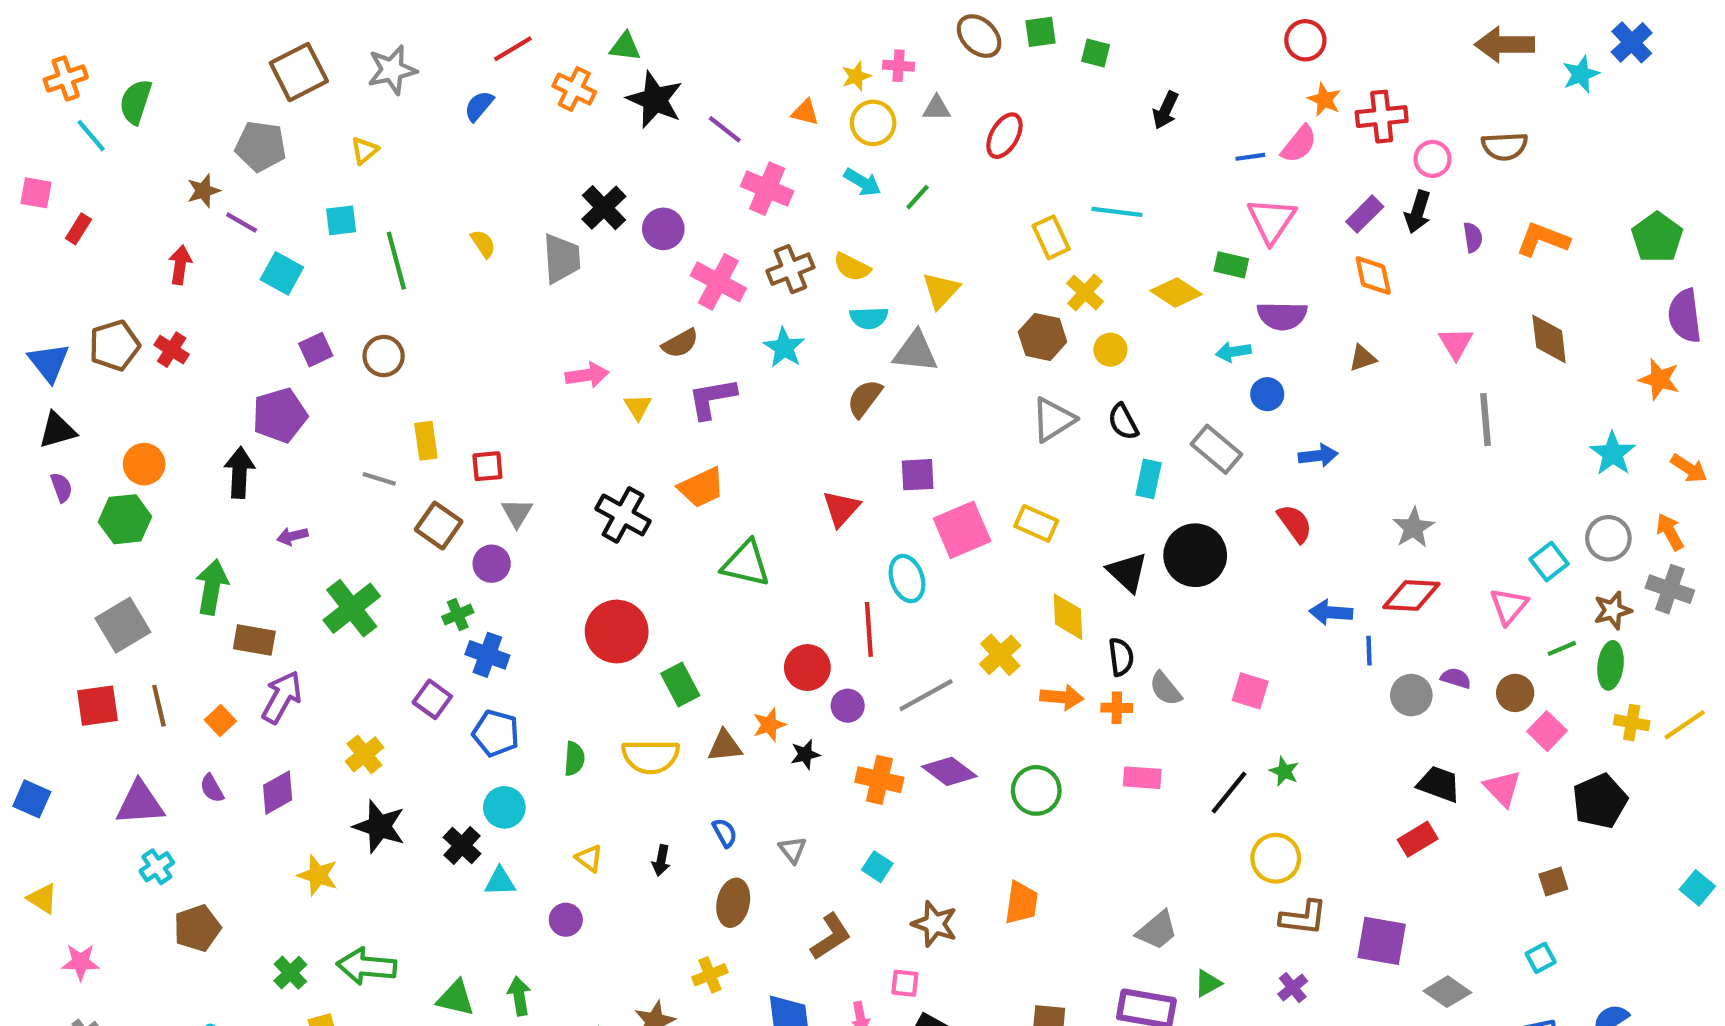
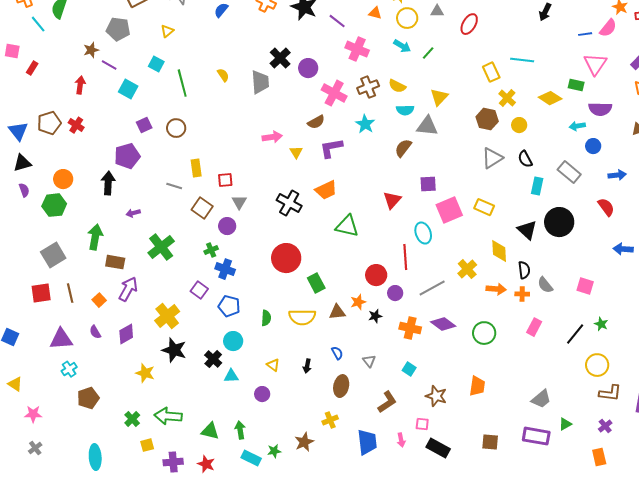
cyan square: (341, 220) -> (156, 64), turned 35
yellow cross: (364, 754) -> (167, 316), size x1.4
pink rectangle: (1142, 778) -> (534, 327), turned -66

